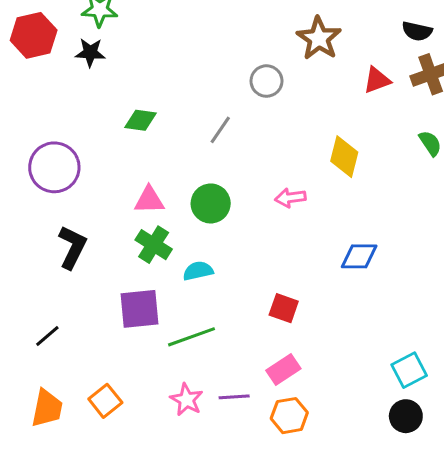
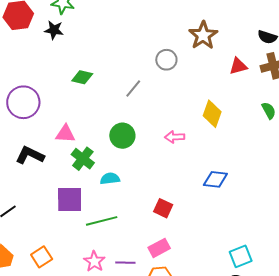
pink triangle: (149, 200) -> (65, 134), moved
black L-shape: (72, 247) -> (30, 155), turned -96

